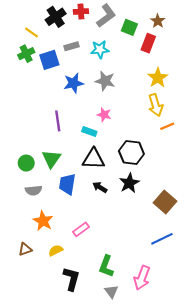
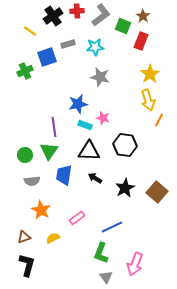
brown star: (158, 21) -> (143, 16), moved
green cross: (26, 54) -> (25, 71), moved
blue star: (74, 83) -> (78, 104), moved
pink star: (104, 115) -> (103, 118), moved
purple line: (58, 121) -> (54, 127), moved
orange line: (167, 126) -> (159, 120), turned -40
black star: (129, 183) -> (125, 188), moved
blue line: (162, 239) -> (112, 227), moved
black L-shape: (71, 279) -> (27, 265), moved

